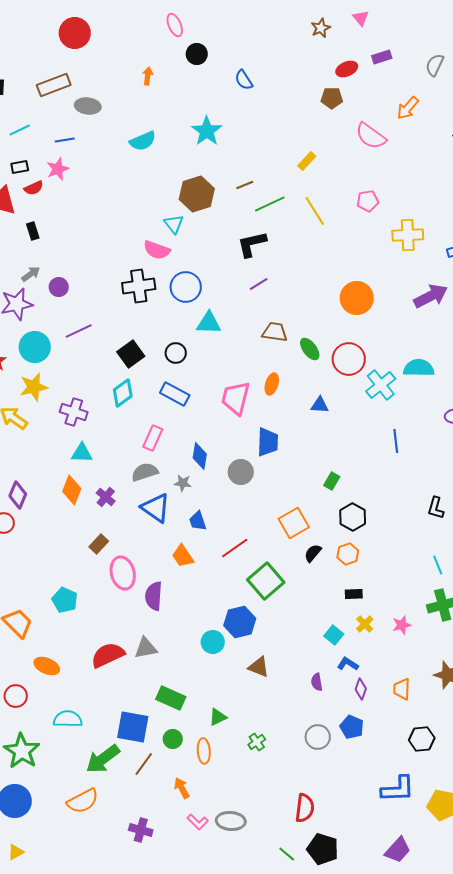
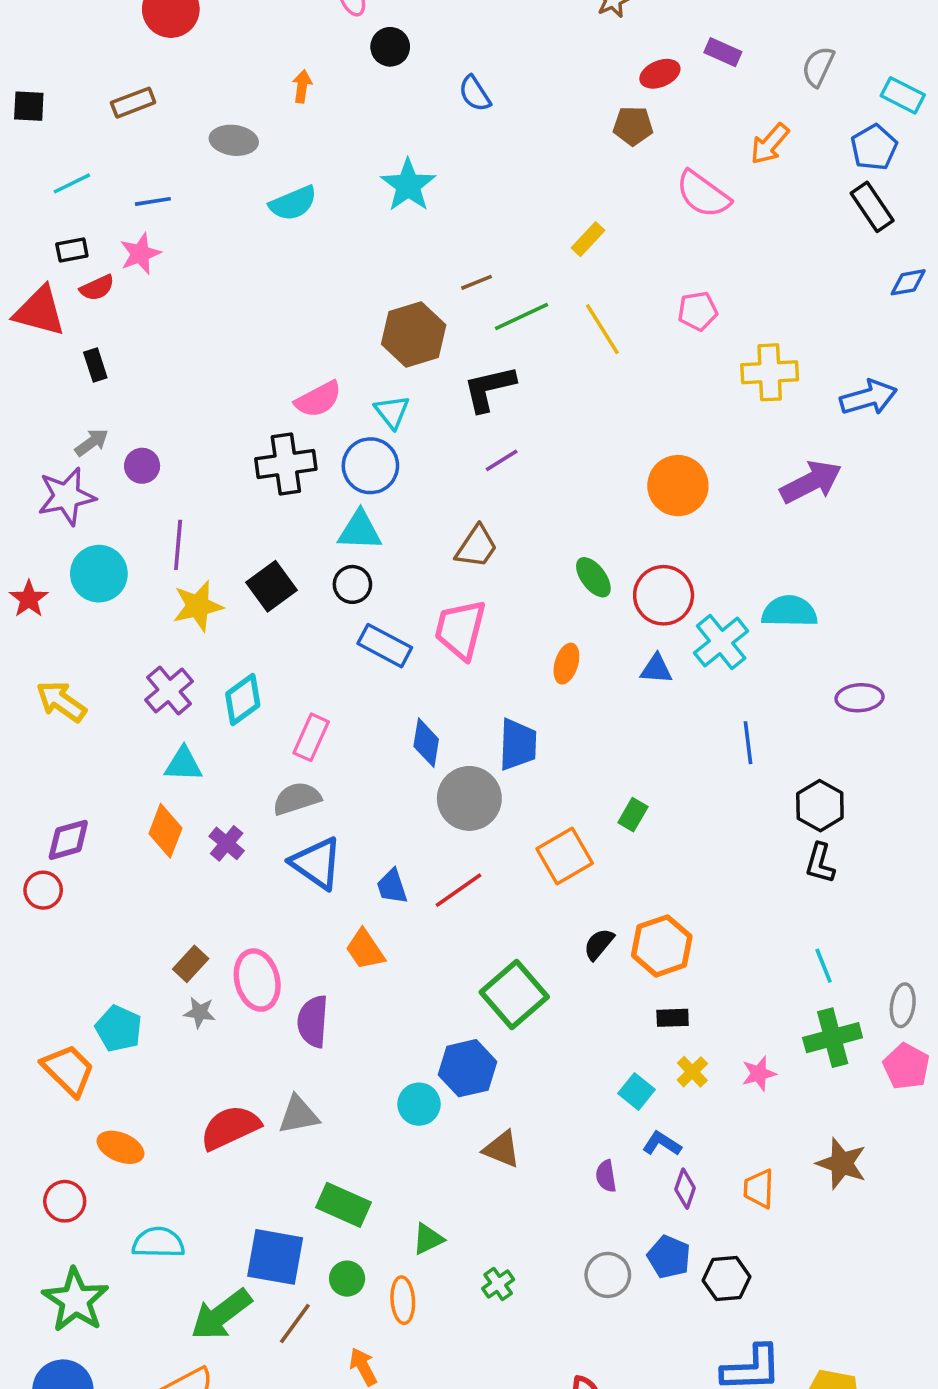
purple rectangle: (382, 57) -> (723, 52), turned 42
brown rectangle: (54, 85) -> (133, 103), size x0.7
gray ellipse: (88, 106) -> (234, 140), moved
brown hexagon: (197, 194) -> (414, 335), moved
cyan triangle: (174, 224) -> (392, 412), moved
pink semicircle: (157, 250) -> (318, 399), turned -48
cyan triangle: (209, 323) -> (360, 531), moved
purple line: (79, 331) -> (178, 545), turned -60
brown trapezoid: (275, 332) -> (477, 547), moved, turned 116
orange ellipse: (272, 384) -> (566, 664), moved
yellow star: (34, 387) -> (198, 606), moved
cyan diamond: (123, 393) -> (243, 700), moved
blue rectangle: (175, 394) -> (385, 646), moved
pink trapezoid: (236, 398) -> (460, 629), moved
blue triangle: (320, 405) -> (656, 669), moved
purple cross: (74, 412) -> (169, 691), turned 32
blue diamond: (200, 456) -> (426, 743), moved
gray circle: (241, 472) -> (469, 798), size x1.4
gray star: (183, 483) -> (200, 1012), moved
purple diamond: (18, 495) -> (68, 840), turned 52
black hexagon: (353, 517) -> (820, 806), moved
orange square: (294, 523) -> (565, 856), moved
brown rectangle: (99, 544) -> (191, 964), moved
red line: (235, 548) -> (459, 890), moved
orange hexagon: (348, 554) -> (662, 946), size x1.5
cyan pentagon: (65, 600) -> (119, 1029), moved
black hexagon: (422, 739) -> (726, 1279), moved

